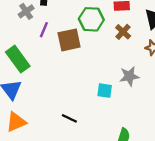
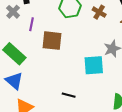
brown square: (69, 40) -> (52, 41), moved, turned 30
cyan square: (105, 91) -> (94, 65), size x1.5

